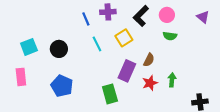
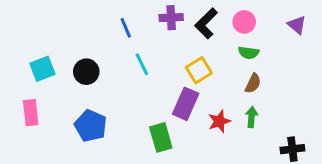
purple cross: (108, 12) -> (171, 18), moved
yellow square: (124, 38) -> (199, 70), moved
brown semicircle: (149, 60) -> (253, 83), moved

